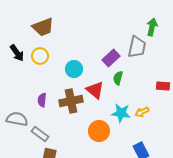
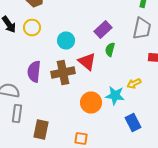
gray trapezoid: (137, 47) -> (142, 28), moved
purple semicircle: (42, 100) -> (34, 72), size x1.5
cyan star: (121, 113) -> (115, 96), moved
gray rectangle: (40, 134) -> (17, 114), moved, turned 60

